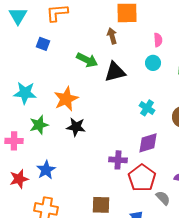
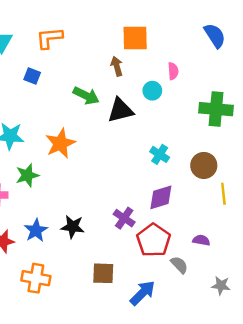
cyan circle: (153, 63) -> (152, 91), moved
black star: (76, 127) -> (73, 227), moved
purple cross: (118, 160) -> (124, 218), turned 30

